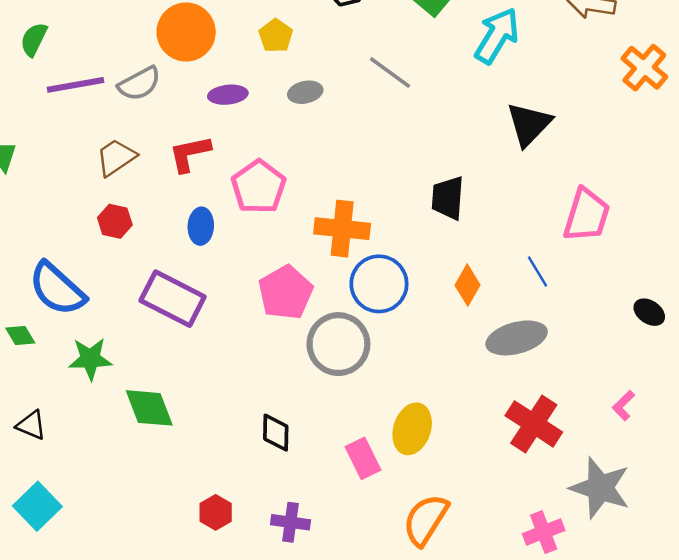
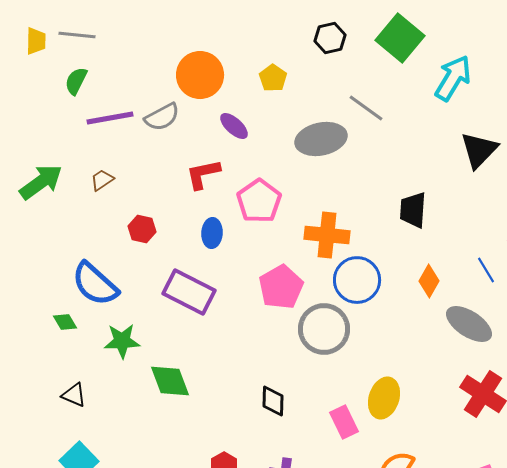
gray ellipse: (305, 92) -> (321, 139), moved, size x1.8
purple ellipse: (228, 95) -> (234, 126), turned 48
brown trapezoid: (116, 157) -> (102, 180), moved, size x0.7
gray ellipse: (517, 338) -> (469, 324), turned 48

